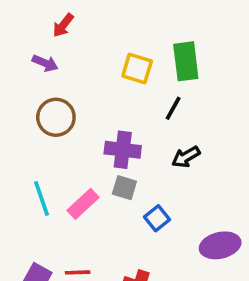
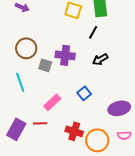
brown circle: (56, 117) -> (26, 48), moved
gray square: (124, 188) -> (45, 65), moved
pink rectangle: (83, 204) -> (52, 102), moved

